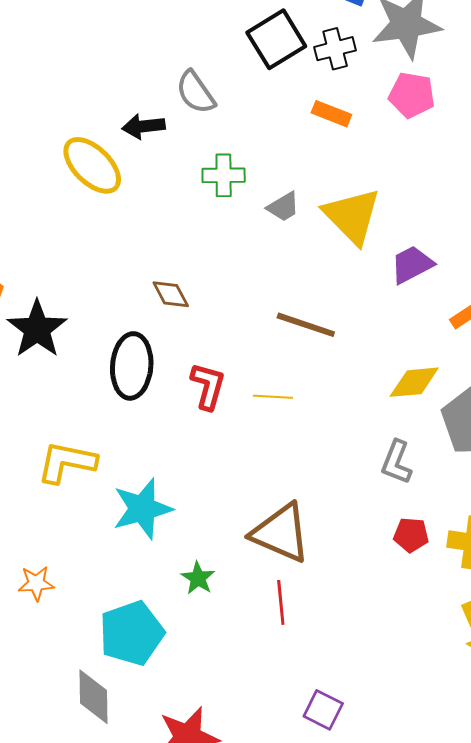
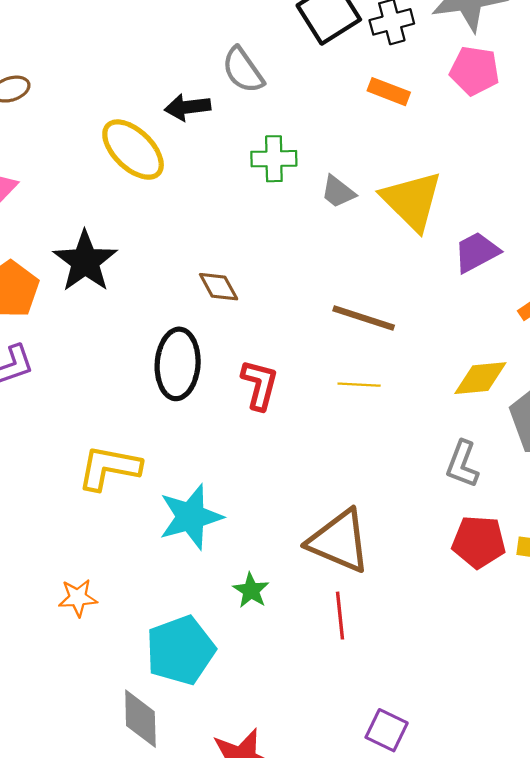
gray trapezoid: (283, 207) -> (338, 192), turned 69
black star: (37, 329) -> (85, 261), moved
yellow line: (273, 397) -> (359, 385), moved
red pentagon: (411, 535) -> (479, 542), size x1.4

